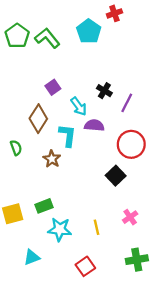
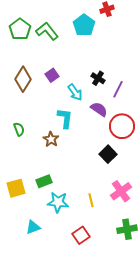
brown diamond: (38, 119) -> (23, 79), moved
purple semicircle: (94, 125) -> (99, 109), moved, turned 30
pink cross: (130, 217) -> (121, 191), size x1.5

